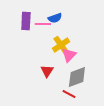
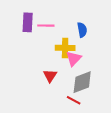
blue semicircle: (55, 18) -> (82, 30), moved, turned -80
yellow cross: (61, 45) -> (65, 48), turned 36

